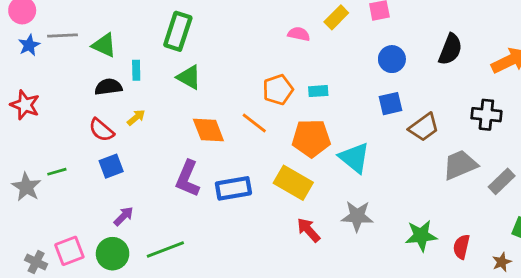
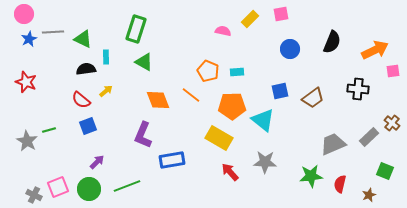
orange pentagon: (278, 90) -> (208, 71), turned -30
blue square: (391, 104) -> (280, 91), moved
gray trapezoid: (460, 165) -> (333, 144), moved
blue rectangle: (233, 188) -> (172, 160), moved

